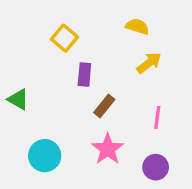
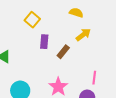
brown rectangle: (104, 106) -> (63, 52), moved
pink line: (157, 118) -> (94, 78), moved

